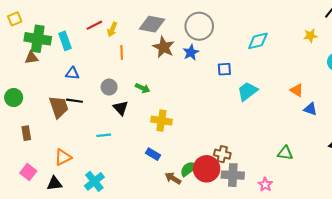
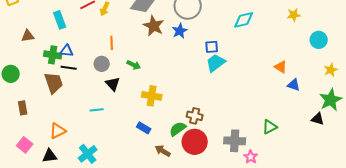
green cross: (38, 39) -> (53, 55), moved, size x0.7
orange line: (122, 52) -> (112, 43), moved
cyan trapezoid: (247, 91) -> (216, 63), moved
black line: (74, 101) -> (69, 68), moved
green triangle: (285, 153) -> (270, 127), turned -35
brown cross: (222, 154) -> (195, 116), moved
green semicircle: (189, 169) -> (178, 129), moved
gray cross: (233, 175) -> (235, 141), moved

